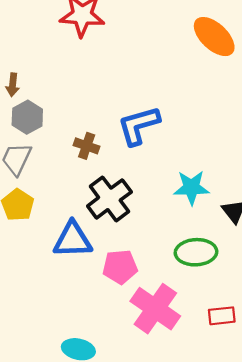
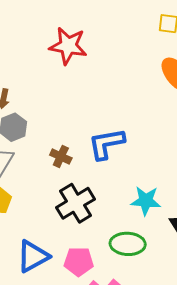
blue triangle: (73, 240) -> (33, 256), moved, turned -33
green ellipse: (196, 252) -> (128, 244), moved

